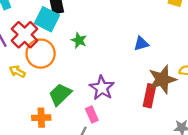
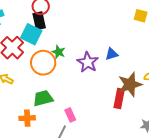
orange circle: (41, 54) -> (43, 63), moved
purple star: (102, 88) -> (88, 62), moved
green trapezoid: (60, 94) -> (43, 98), turned 30

